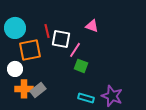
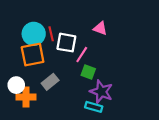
cyan circle: (15, 28) -> (34, 34), moved
white circle: (15, 69) -> (16, 85), moved
gray rectangle: (38, 90) -> (50, 82), moved
purple star: (112, 96) -> (101, 92), moved

